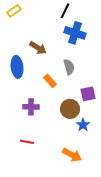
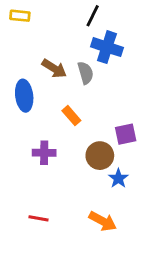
yellow rectangle: (14, 11) -> (20, 16), turned 40
gray semicircle: (69, 67) -> (86, 73), moved
red line: (27, 142) -> (38, 218), moved

